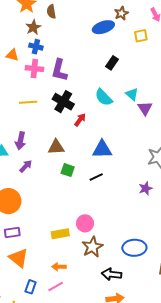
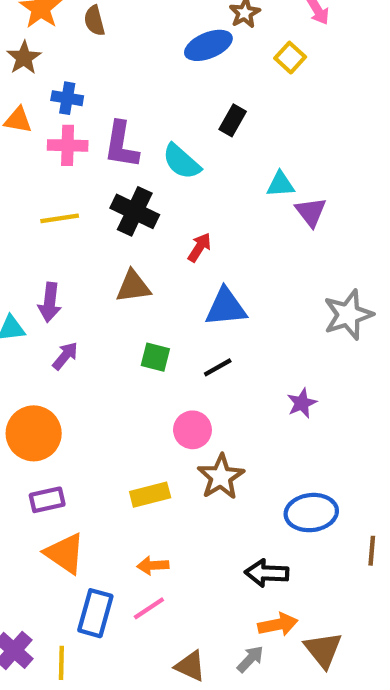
brown star: (33, 27) -> (24, 58), moved
yellow square: (141, 36) -> (290, 58), turned -32
cyan triangle: (132, 94) -> (281, 184), turned -40
cyan semicircle: (104, 97) -> (182, 162), moved
red arrow: (80, 120) -> (199, 247), moved
brown triangle: (56, 147) -> (133, 287), moved
purple star: (146, 188) -> (302, 403), moved
pink circle: (85, 223) -> (192, 430), moved
brown star: (92, 247) -> (221, 477), moved
blue rectangle: (31, 287) -> (95, 613), size x1.5

